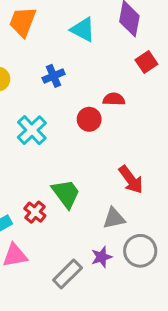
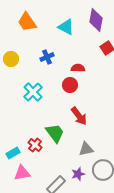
orange trapezoid: (23, 22) -> (27, 22), turned -55
red semicircle: (114, 99) -> (78, 68), moved
red arrow: (131, 180) -> (79, 116), moved

